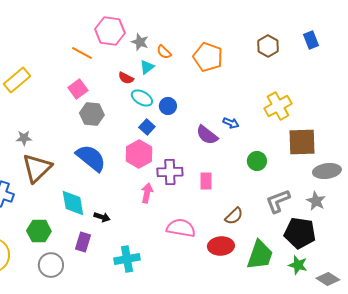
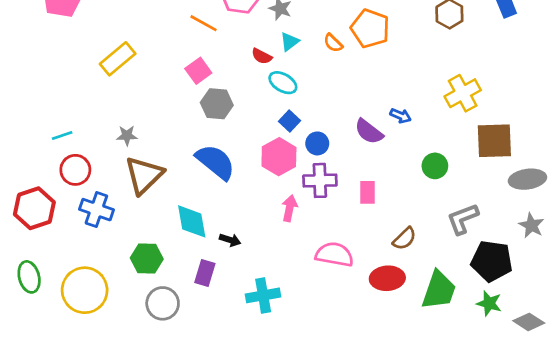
orange semicircle: (164, 52) -> (333, 43), moved
blue circle: (168, 106) -> (317, 143), moved
gray star: (316, 201) -> (531, 225), moved

